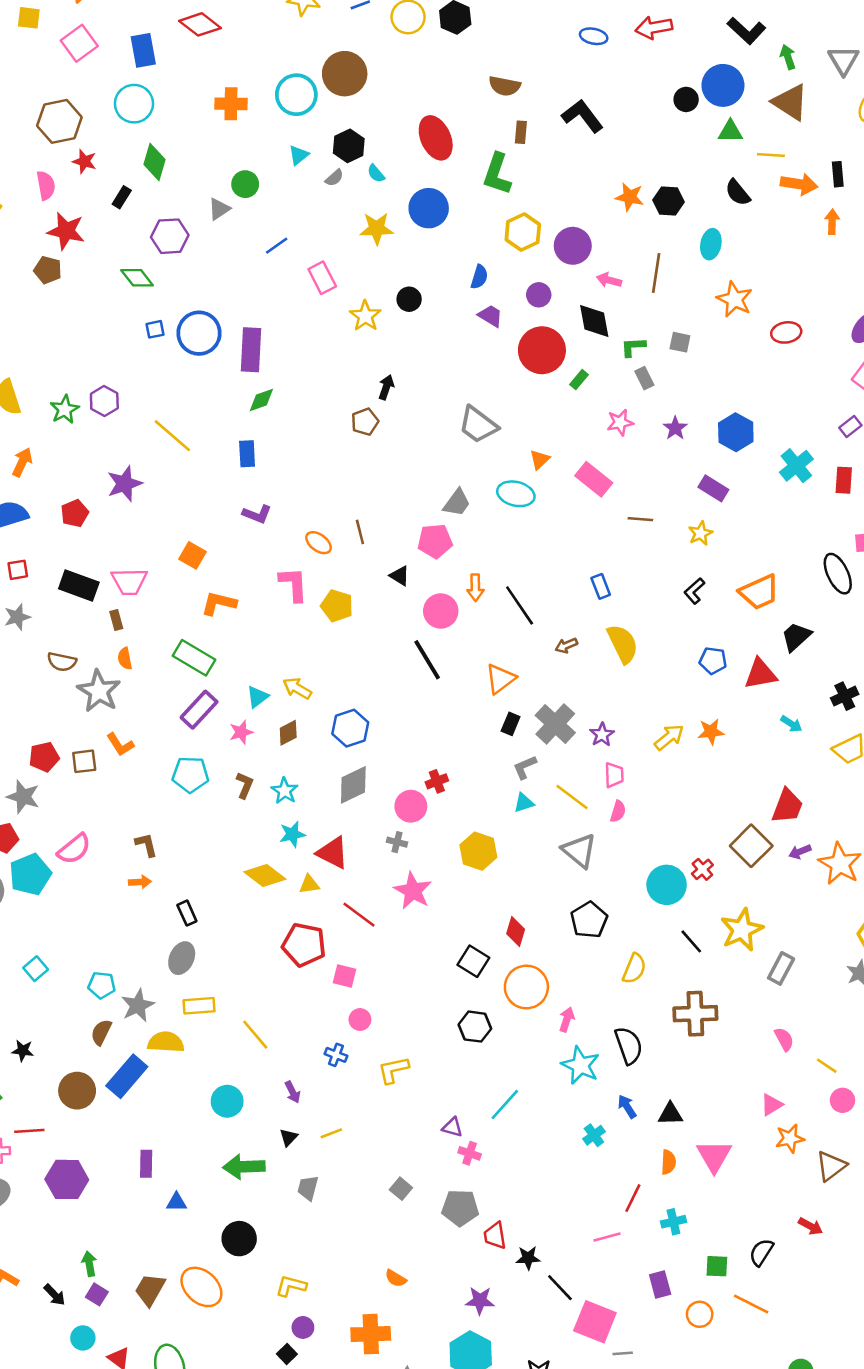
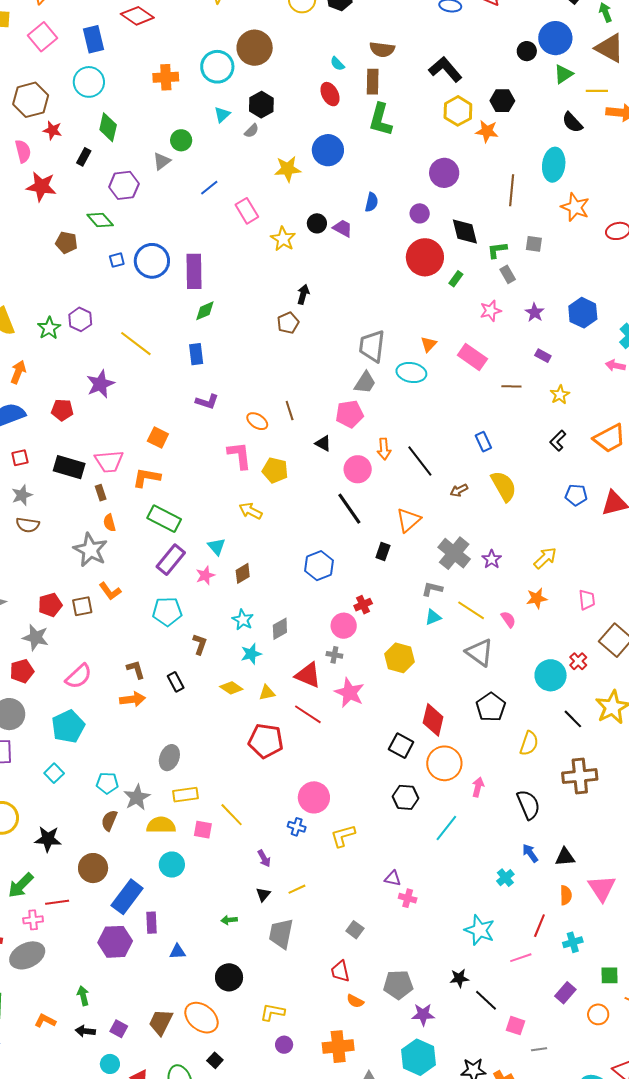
green triangle: (730, 131) -> (564, 74), turned -30
brown rectangle: (521, 132) -> (373, 82), moved, size x1.4
red ellipse: (436, 138) -> (330, 94), size x0.7
cyan semicircle: (376, 174) -> (337, 64), moved
black hexagon: (669, 201) -> (502, 101), moved
yellow hexagon: (523, 232) -> (458, 111), moved
cyan ellipse: (711, 244) -> (554, 165), size x1.4
brown pentagon: (48, 270) -> (66, 242), moved
pink arrow: (609, 280) -> (615, 365), moved
purple trapezoid: (490, 316) -> (343, 228), moved
gray trapezoid: (478, 425) -> (372, 346), moved, turned 64
purple rectangle: (713, 488) -> (543, 356), moved, size x0.7
red pentagon: (75, 513) -> (62, 410), turned 30
orange L-shape: (219, 603) -> (147, 478), moved
brown semicircle: (62, 662) -> (28, 525), moved
yellow arrow: (297, 688) -> (251, 511), moved
cyan triangle: (257, 697) -> (216, 546), turned -30
black rectangle: (511, 724) -> (383, 551), moved
blue hexagon: (350, 728) -> (319, 566), moved
orange star: (711, 732) -> (537, 598), moved
gray L-shape: (525, 767) -> (432, 589), turned 40
pink trapezoid: (614, 775) -> (587, 600), moved
brown L-shape: (245, 785) -> (200, 644), moved
gray diamond: (353, 785) -> (280, 629), moved, size x0.7
pink semicircle: (618, 811) -> (508, 619), turned -48
red triangle: (333, 853) -> (308, 675), moved
cyan pentagon: (30, 874) -> (68, 726), moved
yellow diamond: (265, 875) -> (231, 688), size x0.7
orange arrow: (140, 882) -> (132, 699), size x1.4
black rectangle: (187, 913) -> (176, 682), moved
red diamond: (516, 932) -> (433, 720), size x1.4
pink square: (344, 976) -> (203, 830), moved
pink circle: (360, 1020) -> (314, 797), size x1.8
black star: (23, 1051) -> (48, 839), size x1.5
cyan star: (581, 1065) -> (480, 930), moved
blue rectangle: (127, 1076) -> (127, 897), moved
cyan circle: (227, 1101) -> (172, 865), moved
cyan line: (505, 1105) -> (446, 828), moved
green arrow: (244, 1167) -> (229, 920), size x0.5
purple hexagon: (67, 1179) -> (115, 942), moved
gray trapezoid: (308, 1188) -> (281, 934), size x1.5
gray pentagon: (460, 1208) -> (398, 985), moved
red trapezoid: (495, 1236) -> (340, 971), moved
green arrow: (89, 1264) -> (83, 996), moved
purple rectangle: (660, 1284) -> (565, 993), turned 60
black arrow: (55, 1295) -> (85, 1031), turned 144
pink square: (595, 1322) -> (515, 1026), size x0.6
black square: (287, 1354) -> (215, 1060), moved

